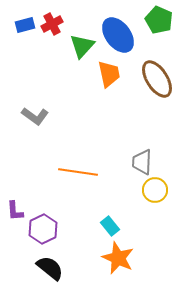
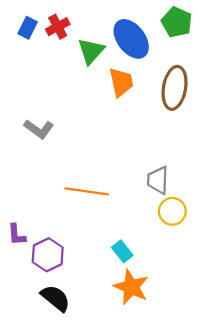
blue rectangle: (25, 25) -> (28, 28), turned -48
brown ellipse: (157, 79) -> (175, 88), turned 42

